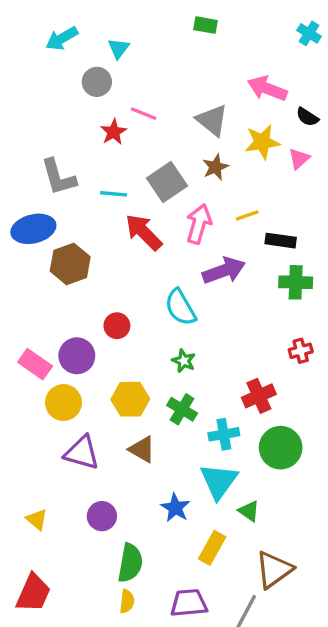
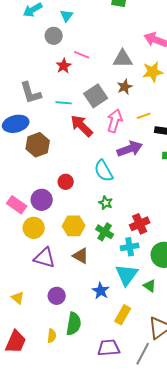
gray triangle: (212, 120) -> (123, 59), turned -40
red cross: (259, 396) -> (140, 224), moved
green triangle: (249, 511) -> (150, 286), moved
yellow semicircle: (127, 601) -> (52, 336), moved

